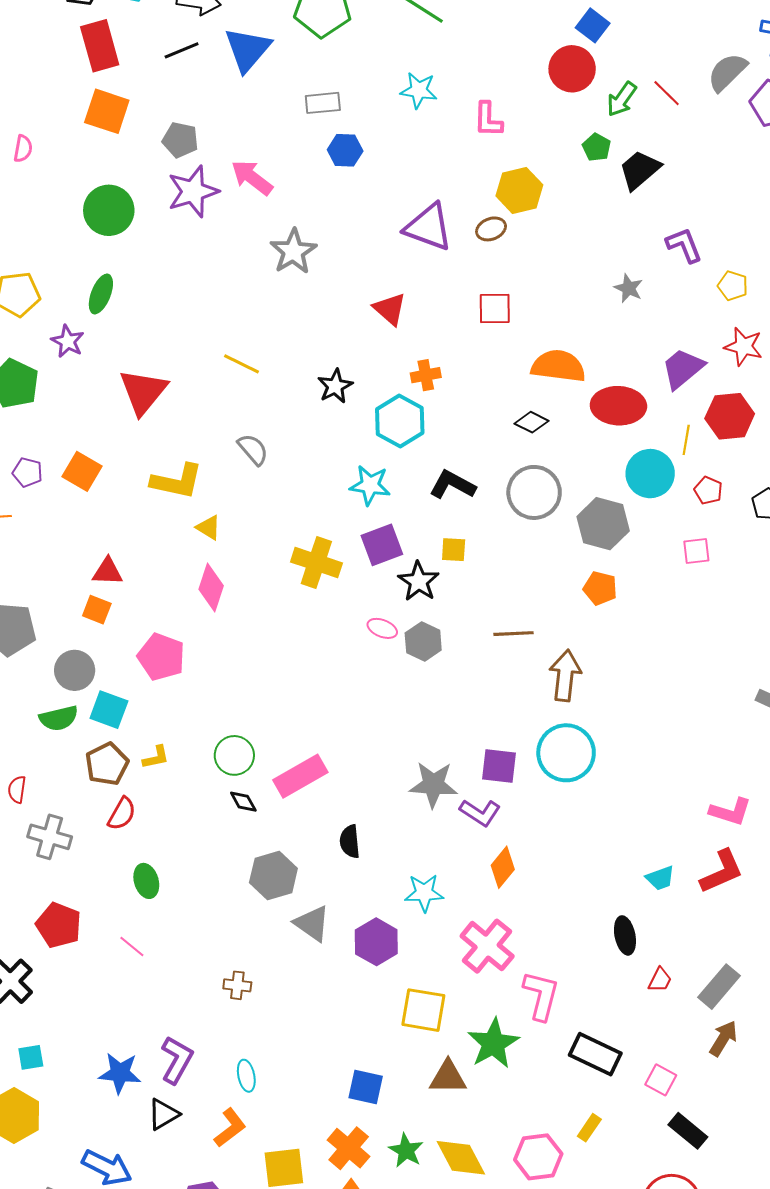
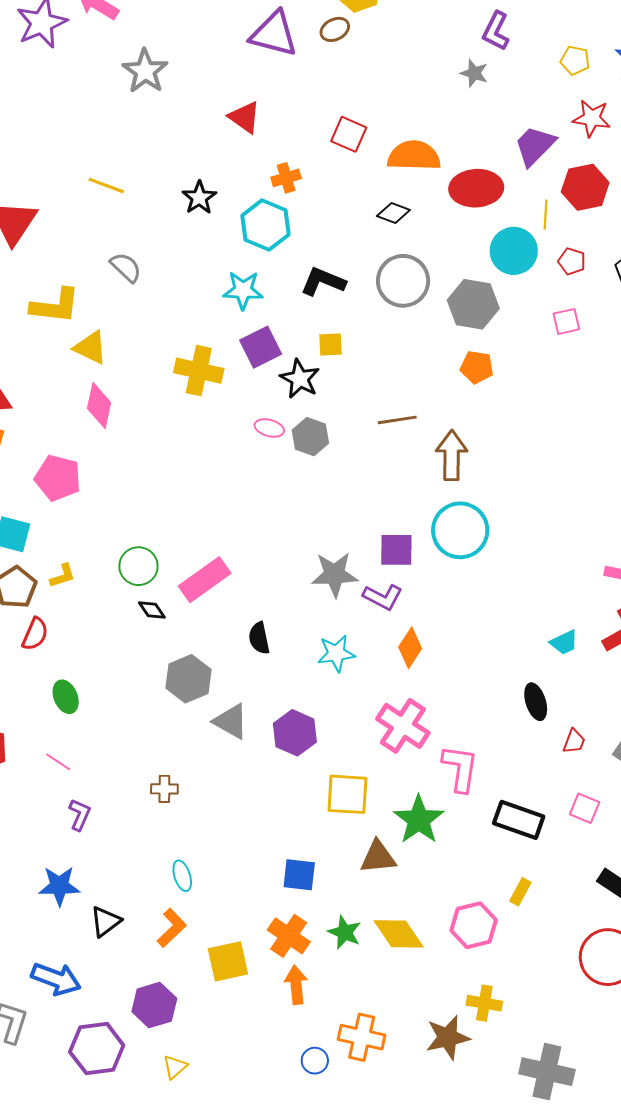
purple L-shape: (684, 245) -> (496, 31), moved, turned -126
red square: (495, 309) -> (349, 134), moved, turned 30
yellow triangle: (209, 528) -> (91, 348), size x1.4
cyan star: (424, 893) -> (336, 653), moved
purple L-shape: (177, 1060) -> (80, 815), moved, size x0.7
pink square: (661, 1080) -> (585, 808), moved

